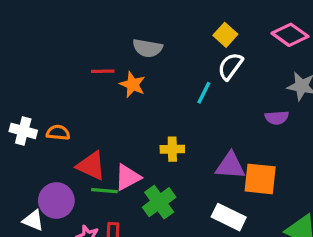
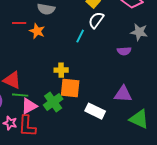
purple triangle: (230, 166) -> (123, 94), moved
pink triangle: (128, 177) -> (29, 106), moved
orange square: (260, 179) -> (70, 88), moved

